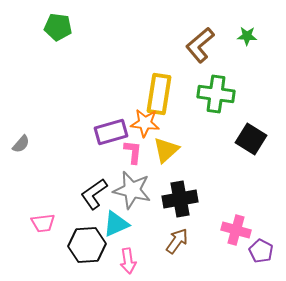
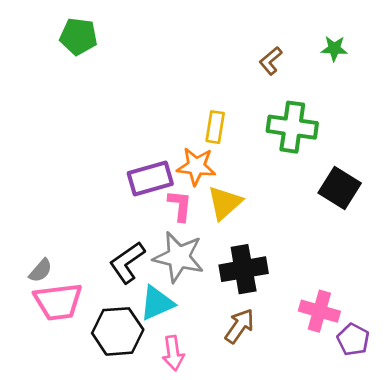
brown L-shape: (200, 45) -> (271, 61), size x0.6
yellow rectangle: (159, 94) -> (215, 127), size x0.6
gray semicircle: (21, 144) -> (41, 271), moved
pink trapezoid: (43, 223) -> (58, 302), size x1.5

